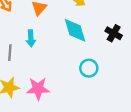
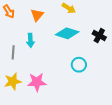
cyan diamond: (75, 30) -> (67, 33), turned -55

